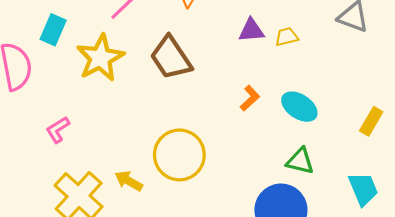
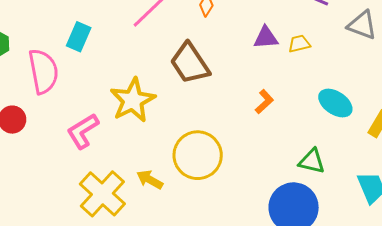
yellow star: (100, 58) -> (133, 100), moved
cyan ellipse: (299, 107) -> (335, 103), moved
pink L-shape: (58, 130) -> (83, 131), size x1.4

